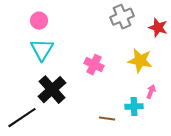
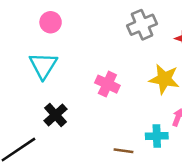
pink circle: (39, 21) -> (51, 22), moved
black cross: (52, 90) -> (55, 115), size x0.7

